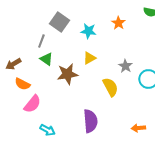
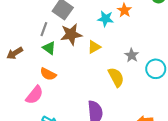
cyan star: (88, 31) -> (106, 19), moved
brown star: (67, 74) -> (71, 34), moved
orange semicircle: (22, 84) -> (48, 74), moved

